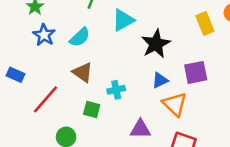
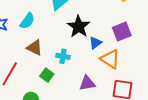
black star: (156, 44) -> (79, 27), moved
cyan cross: (116, 90) -> (63, 56), turned 32
green square: (92, 110) -> (47, 75), turned 32

